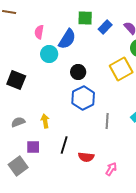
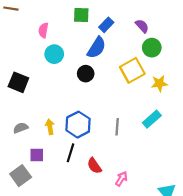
green square: (85, 18) -> (81, 15), moved
blue rectangle: (105, 27) -> (106, 25), moved
blue semicircle: (67, 39) -> (96, 48), moved
blue hexagon: (83, 98) -> (78, 125), moved
red semicircle: (86, 157) -> (94, 166), turned 49

